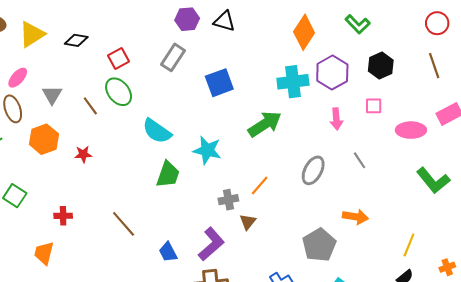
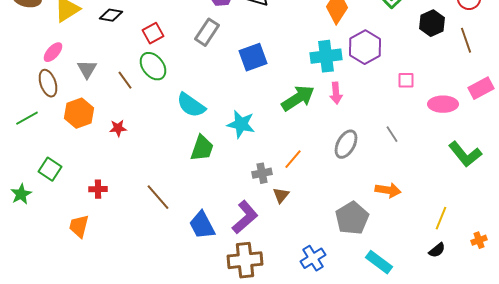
black hexagon: (381, 66) -> (432, 23), moved
pink arrow: (336, 119) -> (336, 93), moved
blue trapezoid: (168, 252) -> (202, 225), size x1.4

